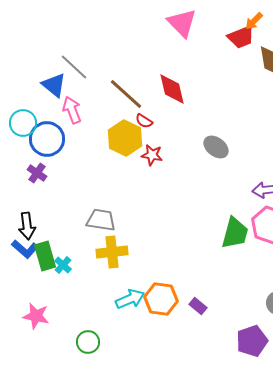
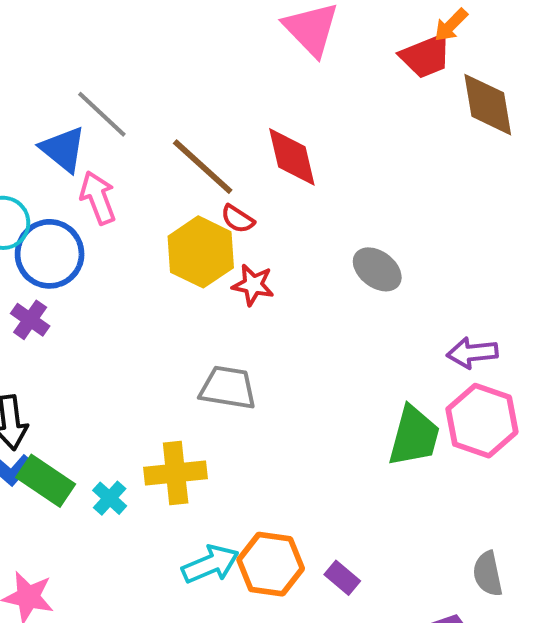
gray trapezoid: (101, 220) -> (228, 388), moved
green rectangle: (45, 256) -> (46, 481), turned -40
cyan cross: (63, 265) -> (110, 498), moved

